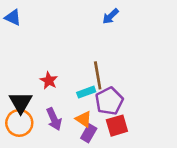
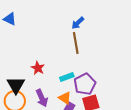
blue arrow: (111, 16) -> (78, 23), moved
brown line: (98, 75) -> (76, 43), moved

